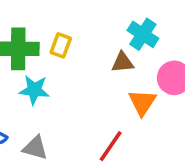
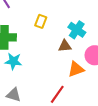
yellow rectangle: (61, 45) -> (41, 21), moved
orange triangle: (142, 102) -> (76, 69), turned 36

